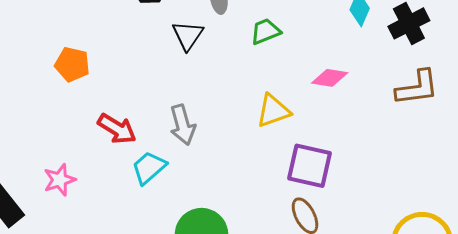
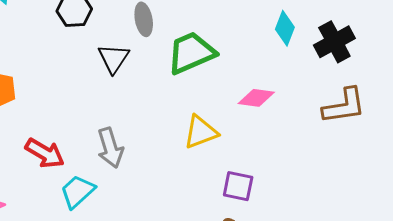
green trapezoid: (266, 31) -> (191, 53), size x1.6
purple square: (309, 166) -> (238, 186), size x0.7

